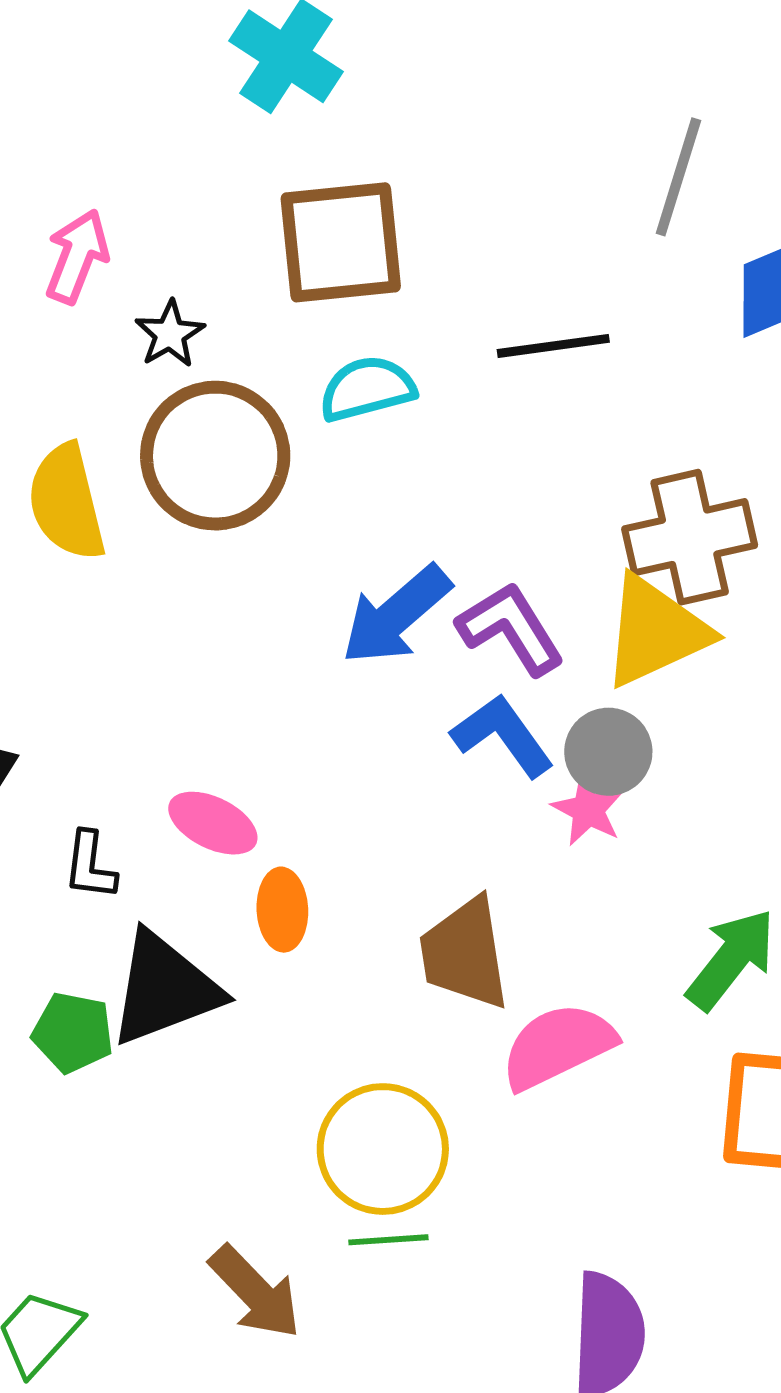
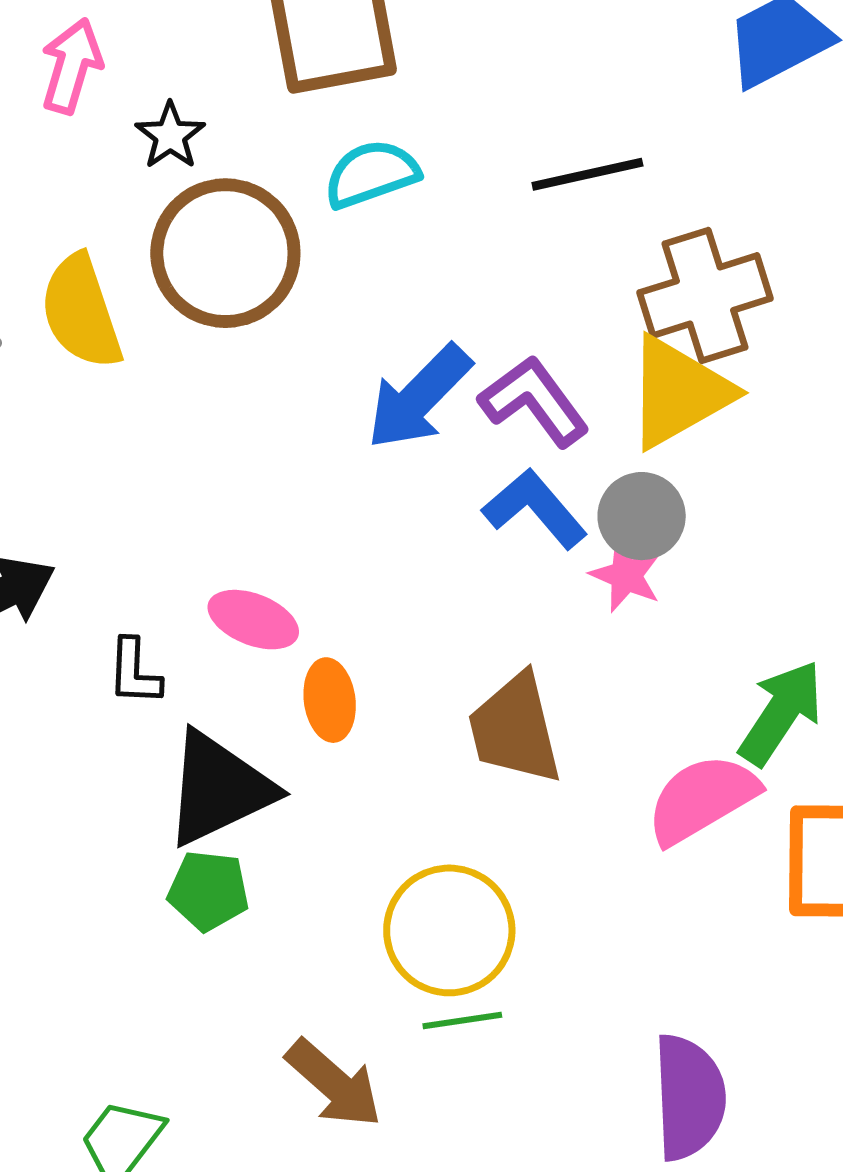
black line: (553, 346) -> (587, 174), moved
green pentagon: (73, 1033) -> (208, 891), moved
pink semicircle: (558, 1046) -> (702, 799), moved

